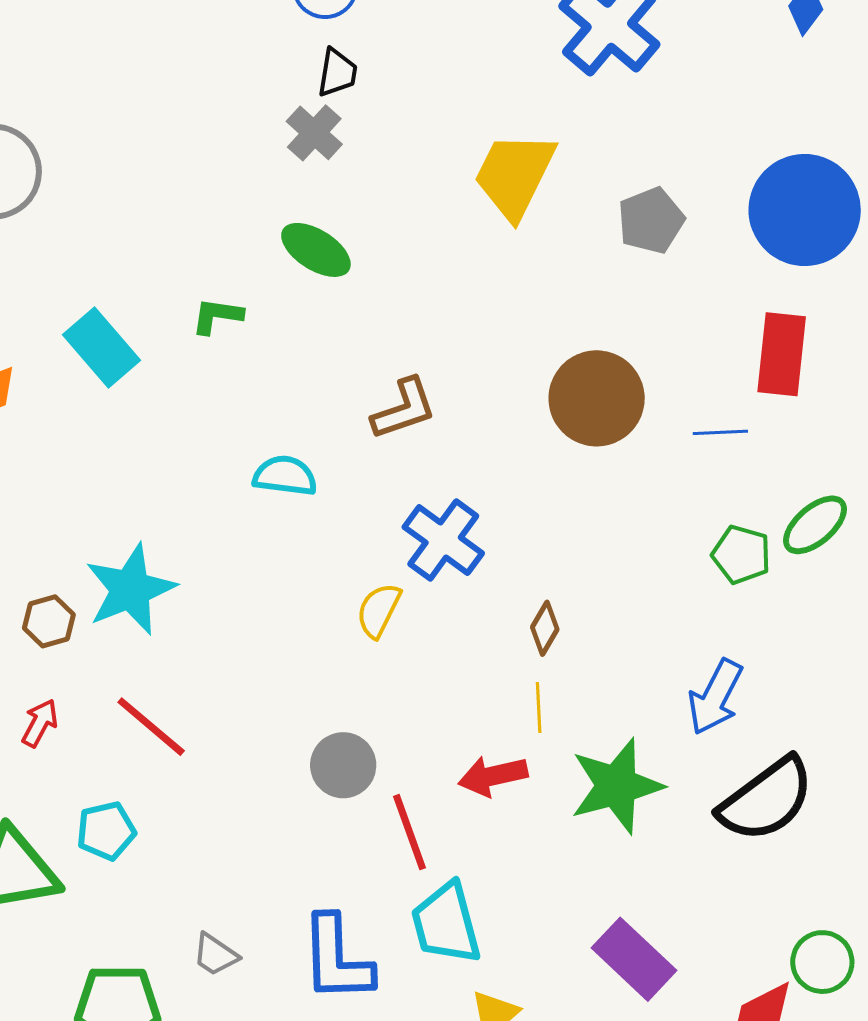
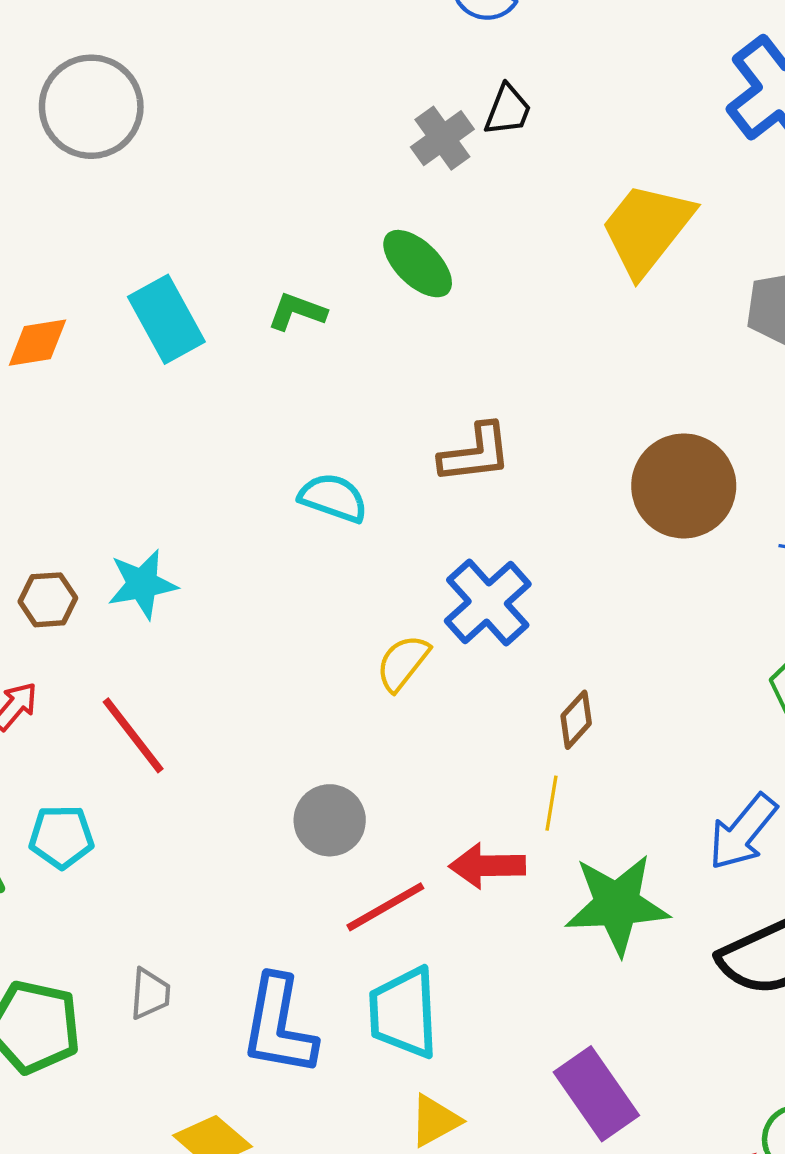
black trapezoid: (337, 73) -> (508, 110), moved
cyan star: (130, 589) -> (142, 584), size x0.7
red line: (410, 832) -> (385, 907), turned 68
gray trapezoid: (215, 955) -> (150, 994), turned -132

